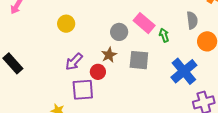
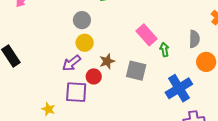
yellow circle: (66, 24) -> (85, 43), moved
gray circle: (119, 32) -> (82, 20), moved

